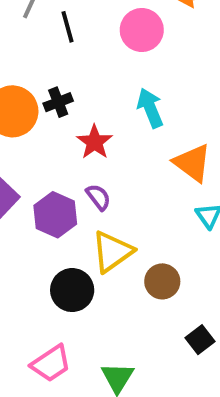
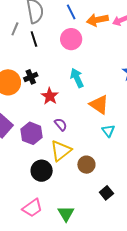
purple semicircle: (98, 197) -> (61, 124), moved

